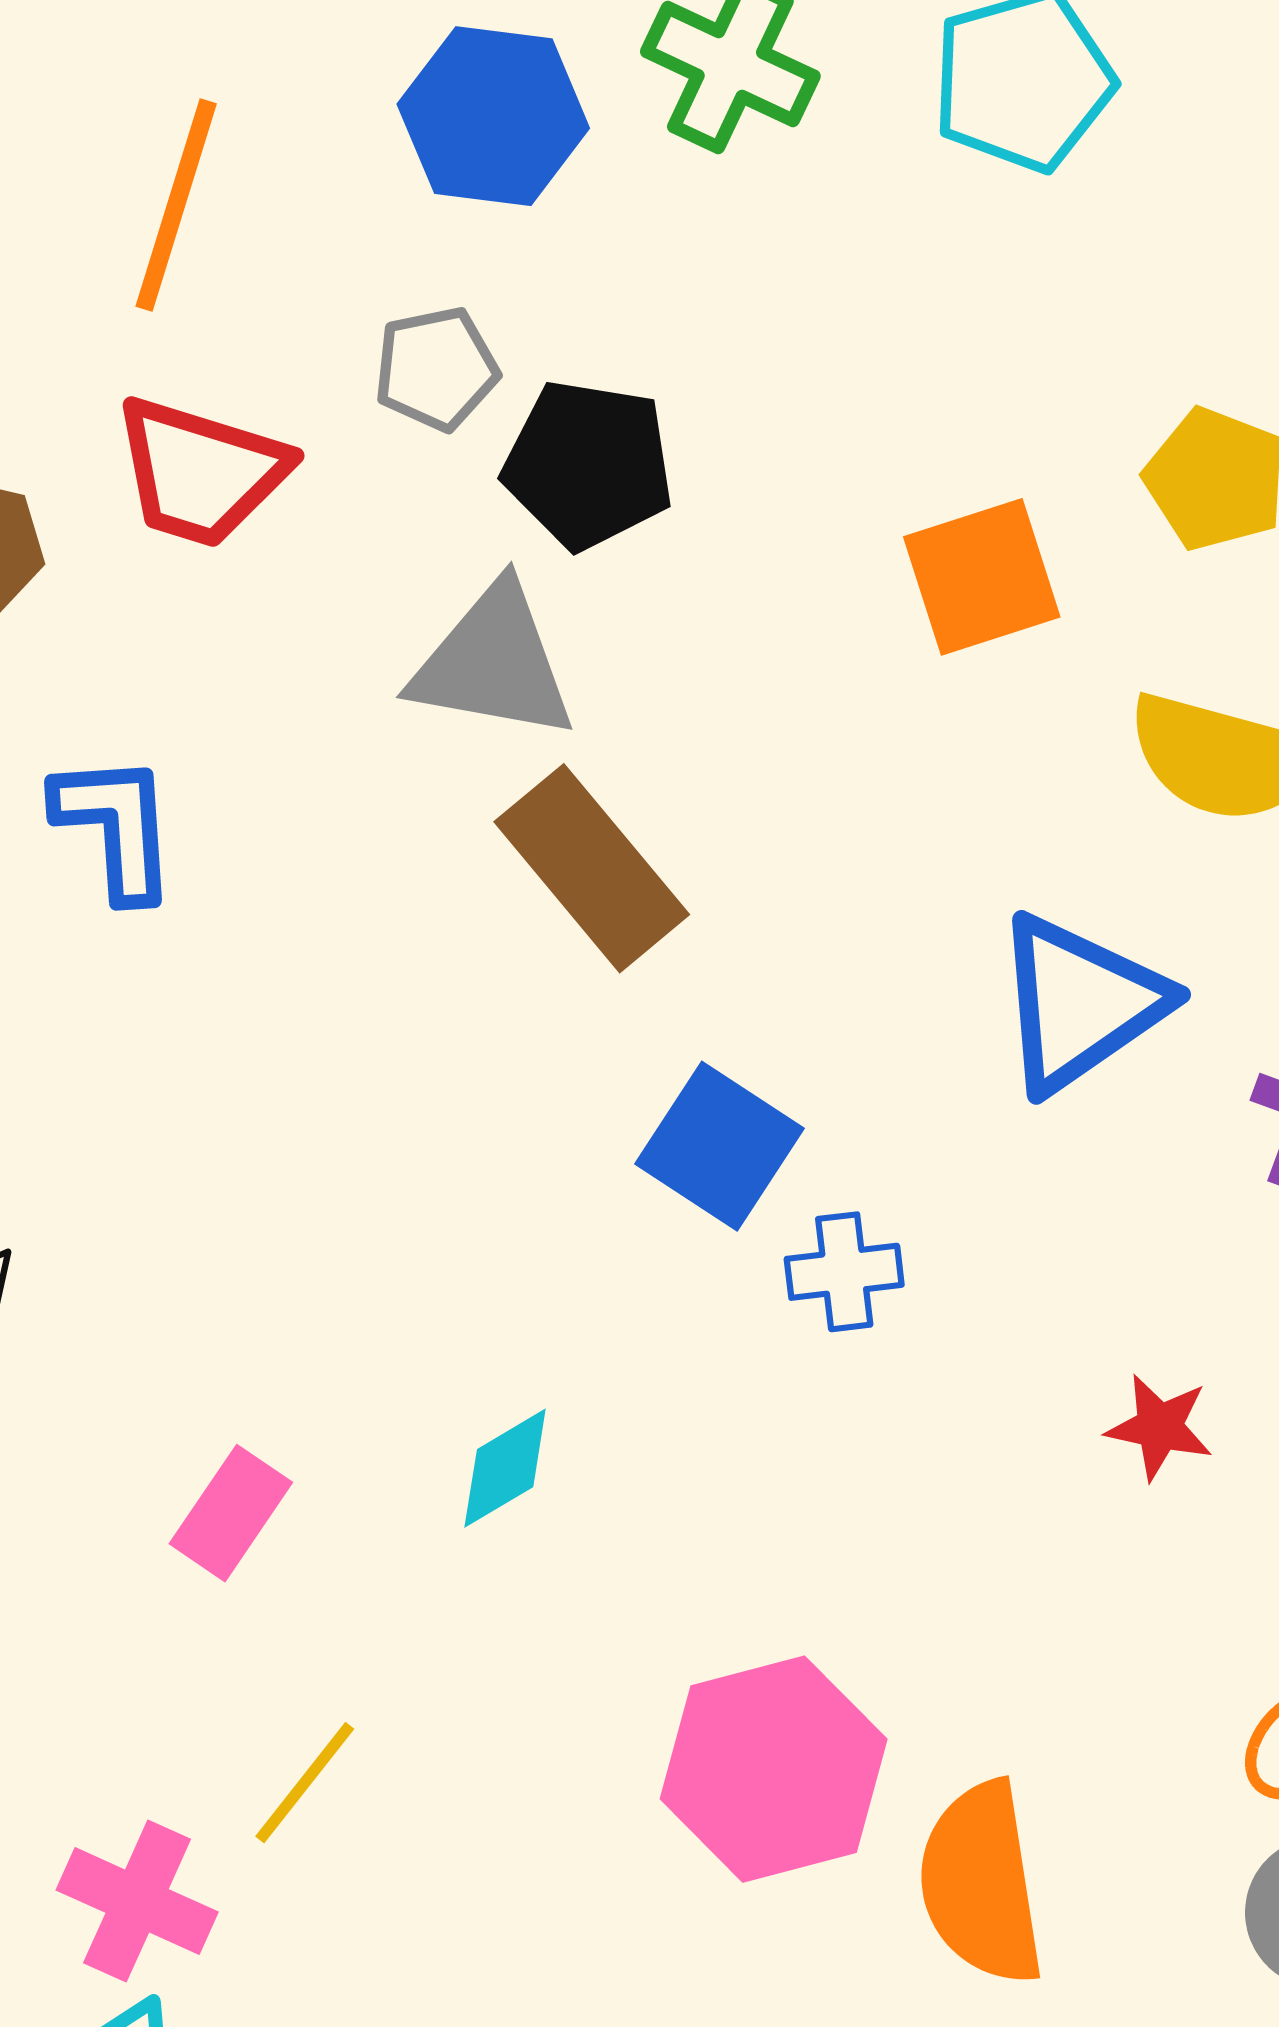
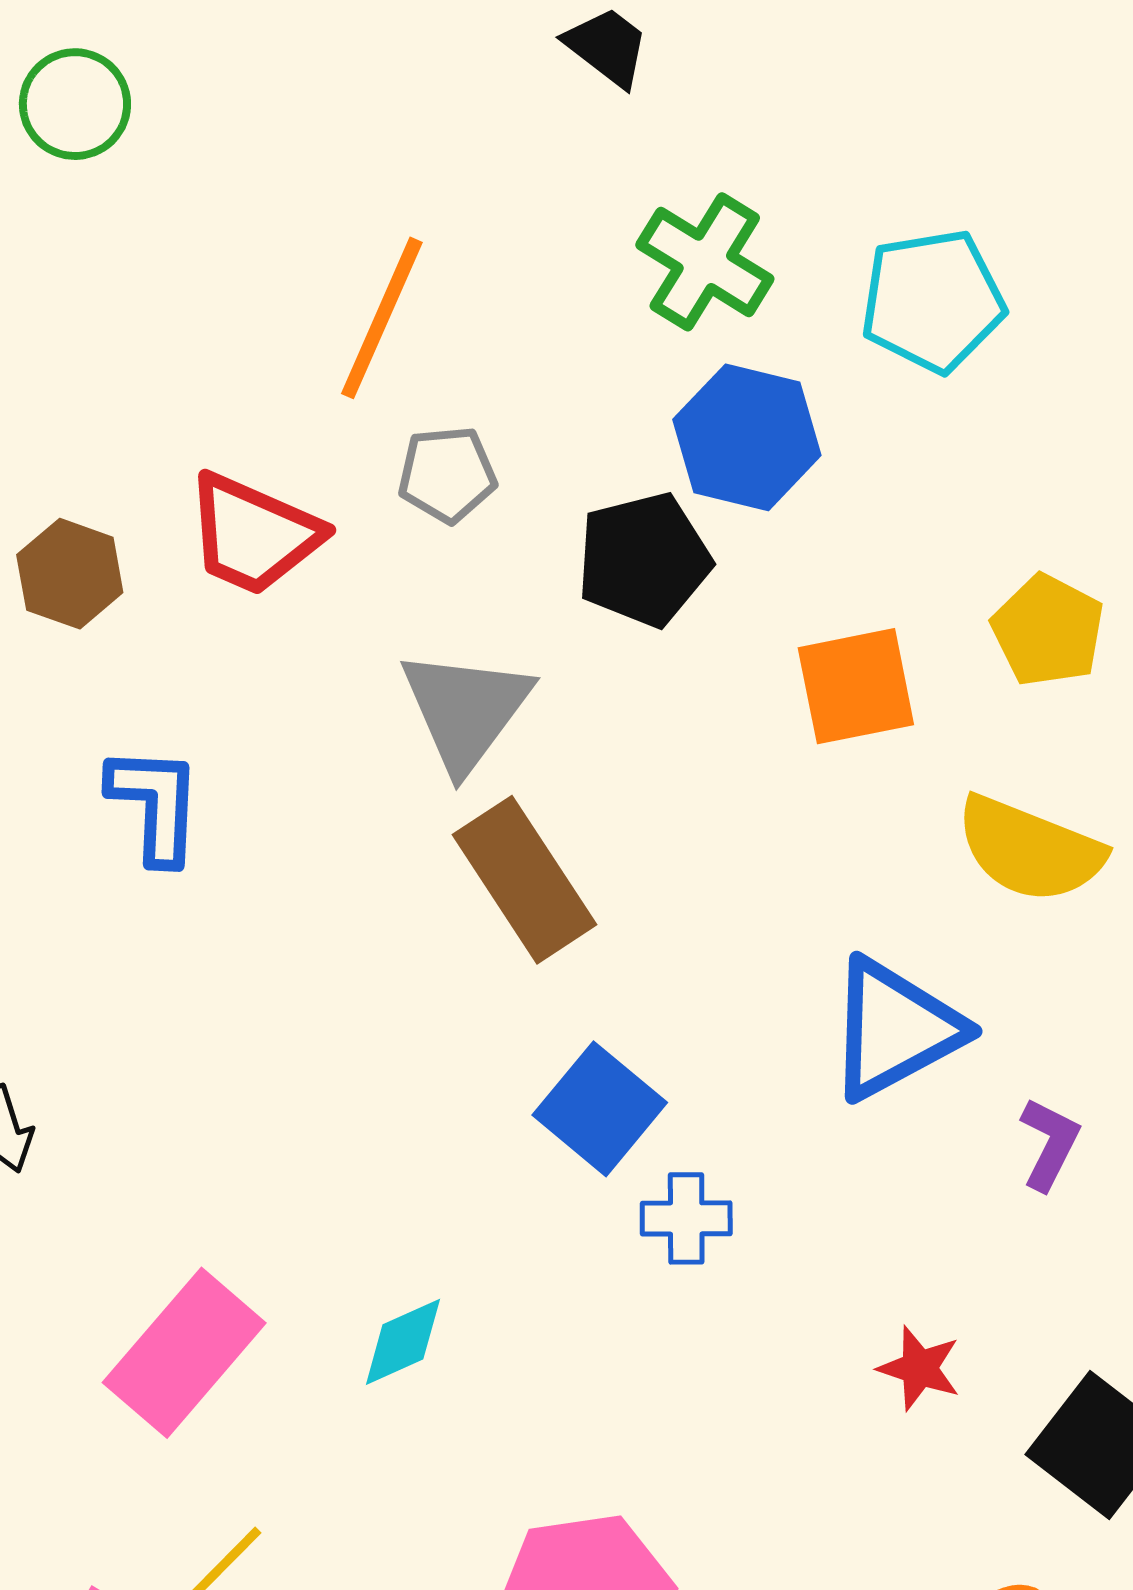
blue hexagon: (493, 116) -> (747, 437), moved
orange line: (176, 205) -> (382, 318), moved
black pentagon: (588, 465) -> (644, 560), moved, turned -30
gray triangle: (493, 663) -> (466, 710), turned 50
pink rectangle: (231, 1513) -> (184, 1353), size x1.6

